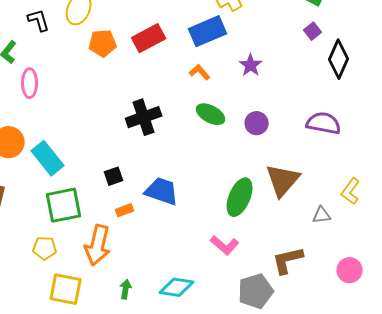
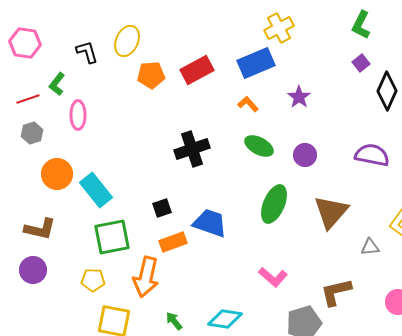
green ellipse: (240, 197) -> (274, 204), moved
orange rectangle: (125, 210) -> (173, 242), size x1.5
green arrow: (126, 289) -> (174, 321), turned -48

